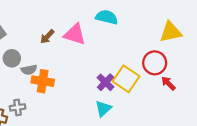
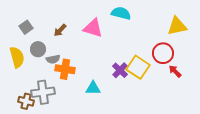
brown arrow: (47, 37) -> (60, 30), moved
gray cross: (18, 107) -> (43, 92), size x1.6
cyan triangle: (103, 109) -> (93, 88), moved, turned 42

